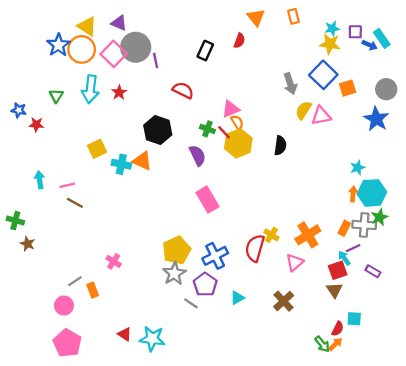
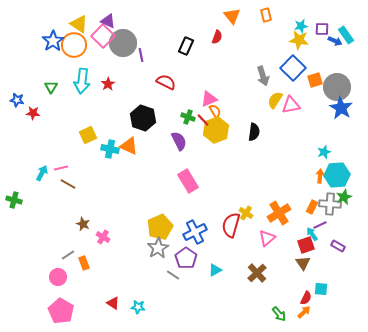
pink square: (114, 54) -> (103, 36), moved
gray circle: (386, 89) -> (337, 87), moved, size x1.4
cyan arrow: (40, 180) -> (42, 173), moved, turned 35
brown star: (28, 244) -> (83, 224), moved
cyan star: (152, 339) -> (138, 307), size x0.6
green arrow: (322, 344) -> (279, 314), moved

